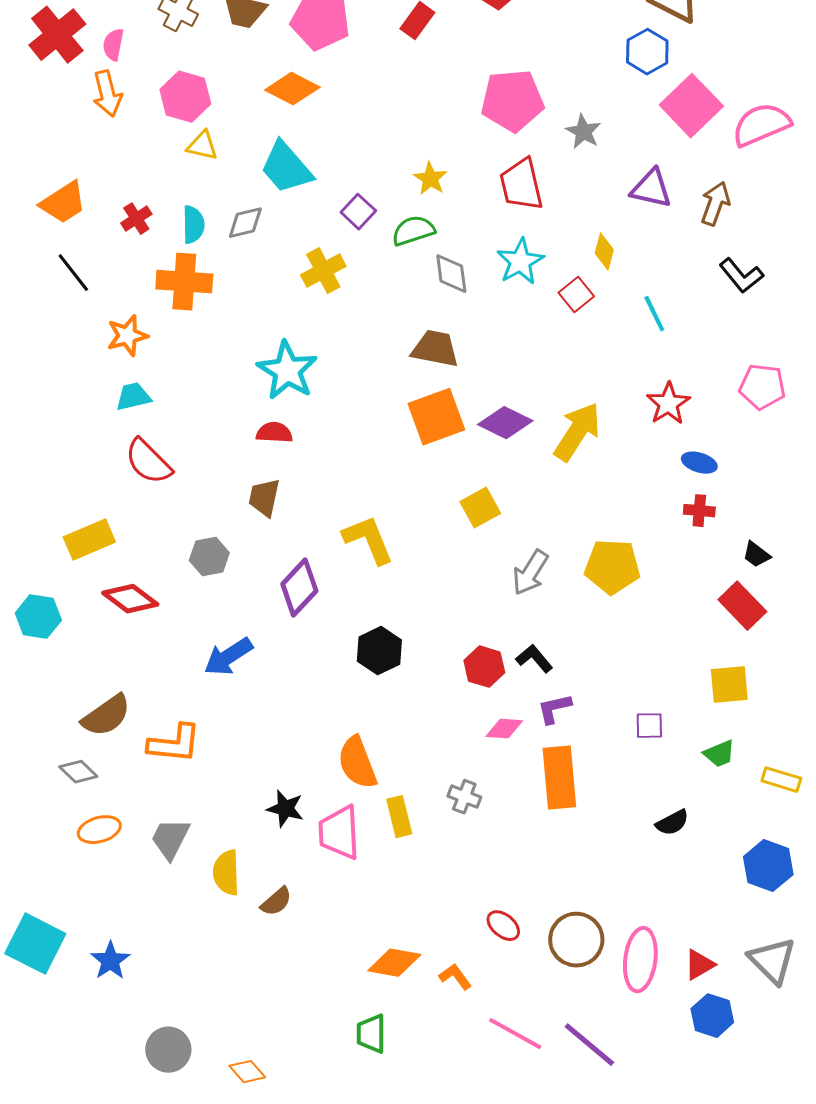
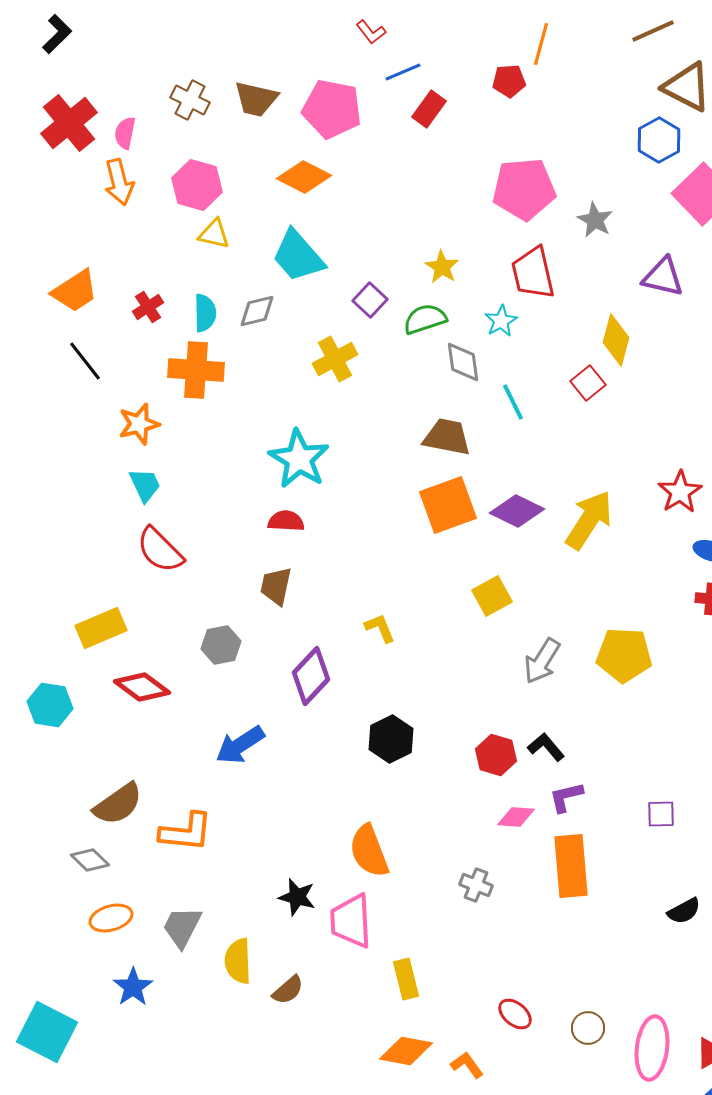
yellow diamond: (604, 252) -> (616, 340), size x1.4
cyan star: (520, 262) -> (501, 321), moved, size x0.7
cyan line: (654, 314) -> (513, 402), moved
cyan trapezoid: (133, 397) -> (145, 485), turned 78
yellow L-shape: (368, 540) -> (380, 628), size x0.6
yellow rectangle: (399, 817) -> (406, 979), moved
brown circle: (576, 940) -> (588, 1028), size x0.6
blue star: (110, 961) -> (133, 987), moved

